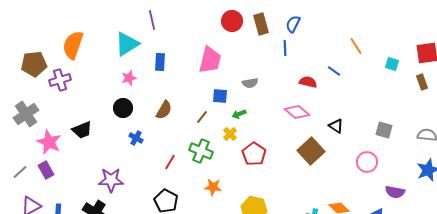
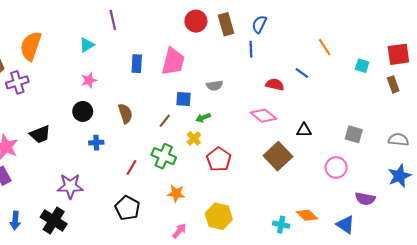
cyan triangle: (127, 44) -> (87, 45), size x0.6
blue rectangle: (160, 62) -> (137, 64), moved
brown semicircle: (164, 110) -> (125, 114), turned -48
black triangle: (336, 126) -> (304, 130), turned -35
blue cross: (136, 138) -> (96, 143), turned -32

